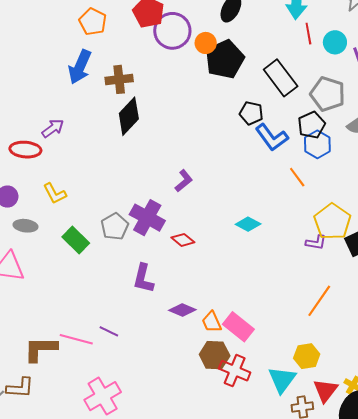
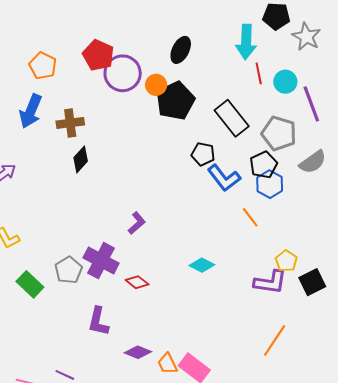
black diamond: (129, 116) -> (81, 159), size x0.7
yellow pentagon: (332, 222) -> (286, 261), size x0.6
purple L-shape: (316, 243) -> (270, 282), size x1.6

